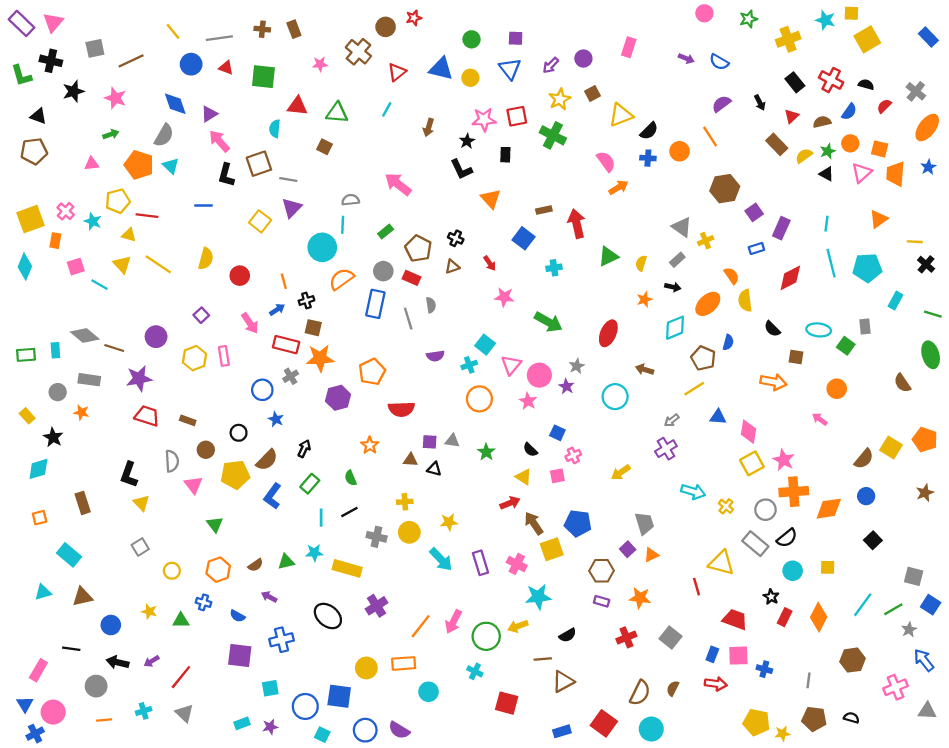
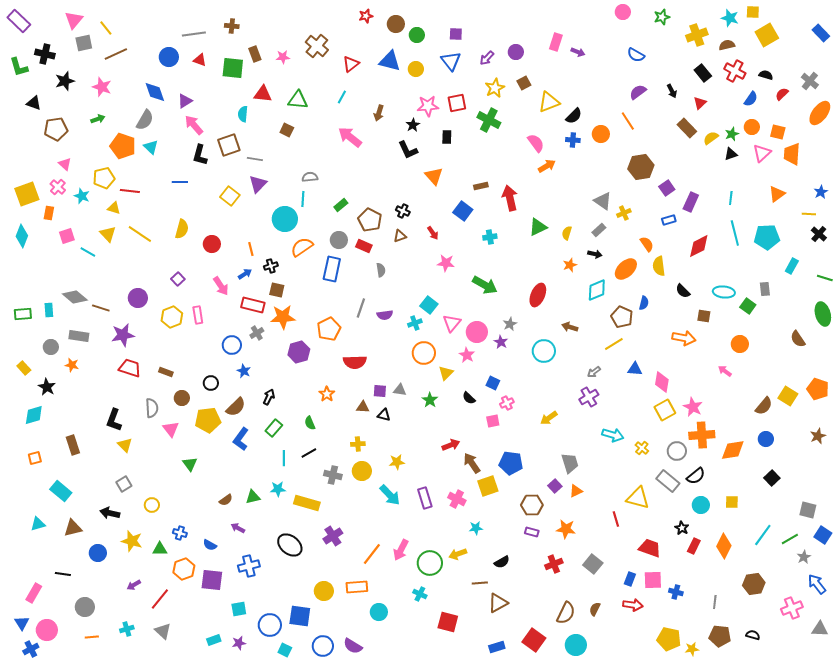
pink triangle: (53, 22) -> (74, 20), moved
brown circle: (386, 27) -> (396, 24), moved
brown rectangle: (294, 29) -> (255, 54), moved
yellow line: (173, 31) -> (106, 28), moved
purple arrow: (686, 59) -> (578, 52), moved
brown semicircle: (822, 122) -> (727, 45), moved
brown pentagon: (34, 151) -> (56, 129), moved
pink triangle: (92, 164) -> (65, 164), moved, turned 48
blue star: (928, 167) -> (821, 192), moved
black triangle: (827, 174) -> (731, 154), turned -48
pink arrow: (398, 184) -> (350, 137), moved
gray line: (408, 319) -> (361, 308), moved, turned 36
yellow triangle: (524, 477) -> (446, 373), moved, turned 42
orange hexagon: (218, 570) -> (184, 569), moved
cyan star: (538, 597) -> (476, 528), size x0.6
yellow star: (149, 611) -> (132, 541), size x1.5
black arrow: (118, 662) -> (110, 513), moved

